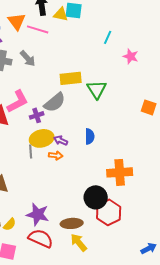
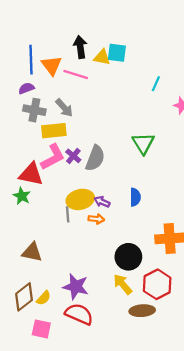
yellow rectangle: (71, 78) -> (54, 131), moved
gray semicircle: (55, 102) -> (95, 158), turned -30
purple cross: (37, 115) -> (73, 156), moved, turned -32
black circle: (96, 197) -> (128, 257), moved
brown ellipse: (72, 223) -> (142, 311), moved
yellow arrow: (79, 242) -> (123, 284), moved

